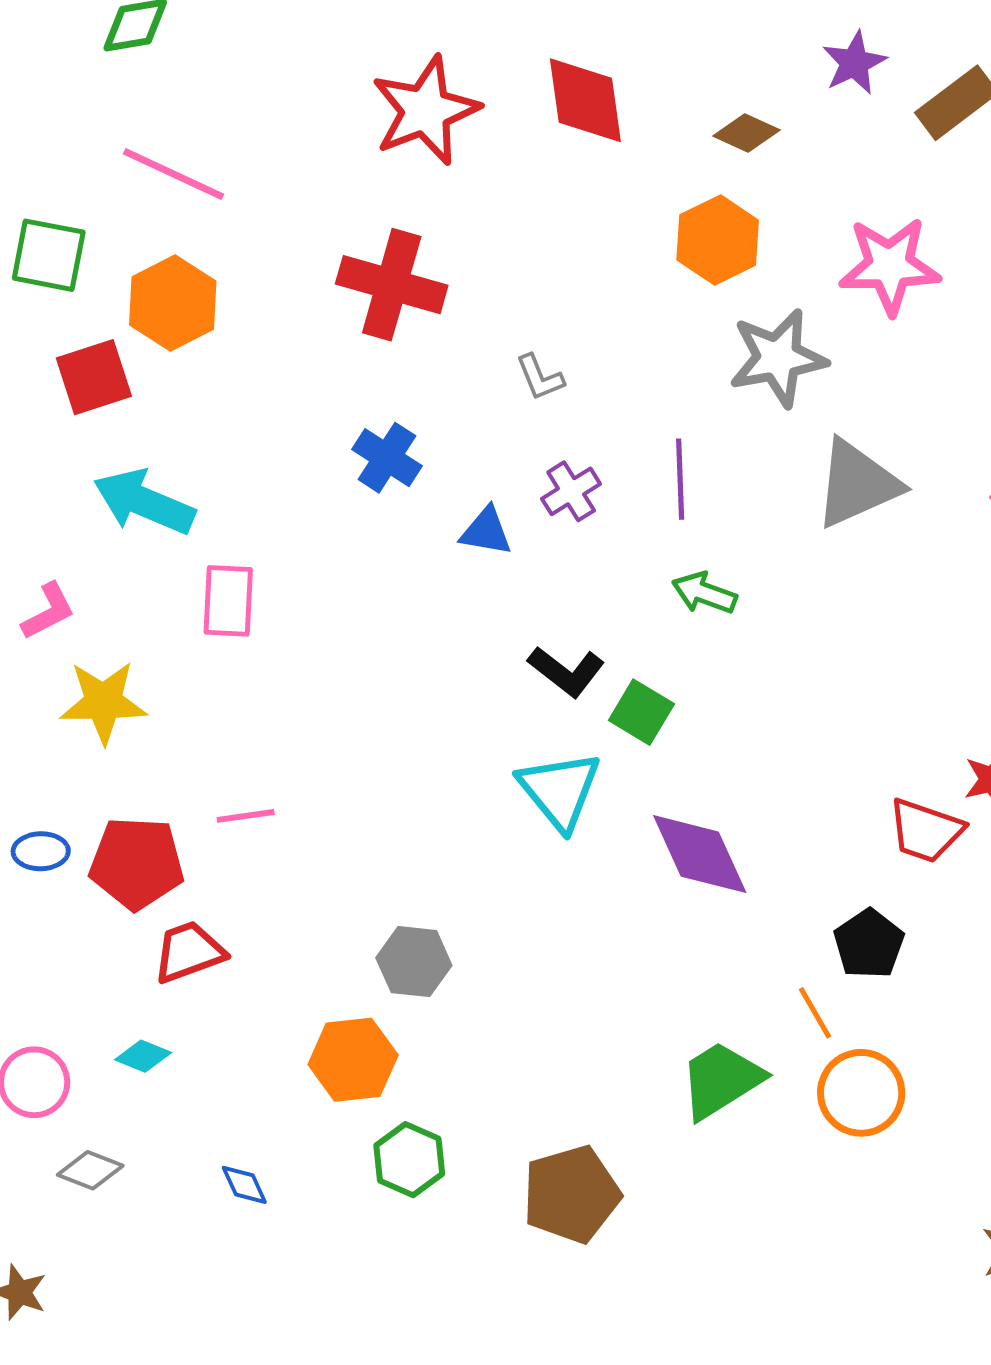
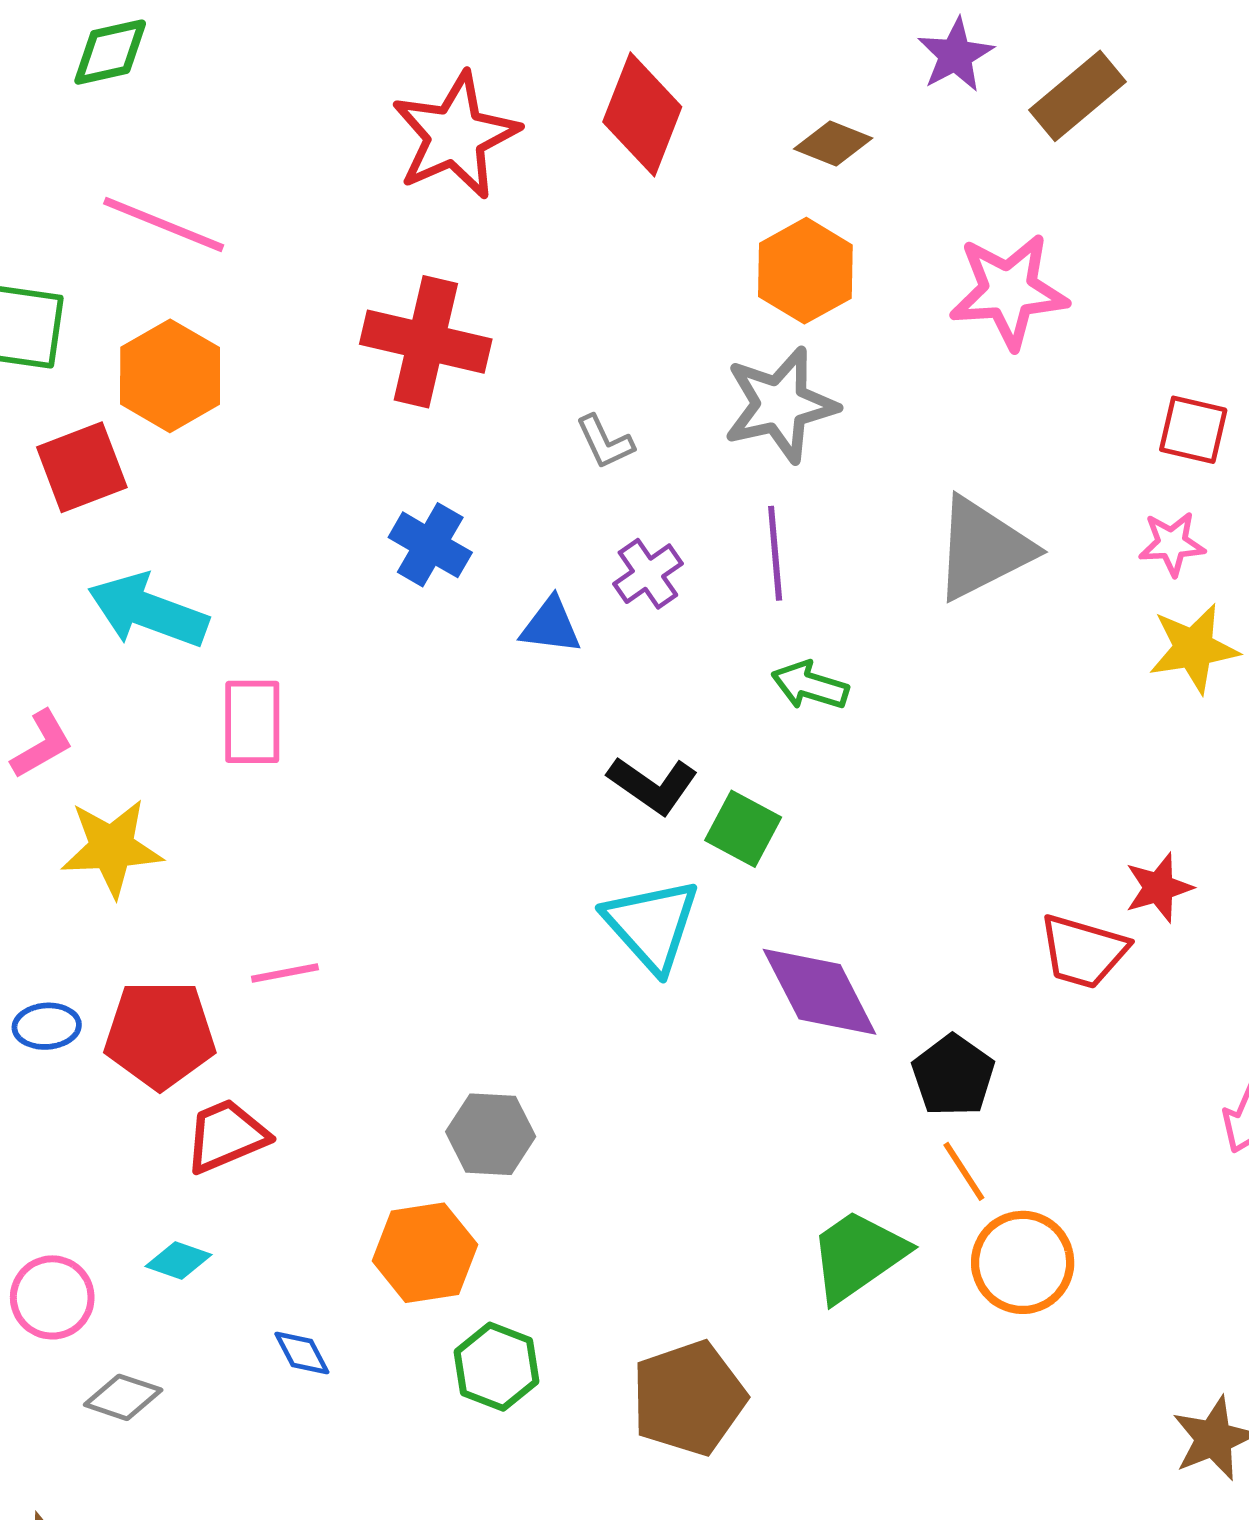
red diamond: (585, 100) -> (642, 114), turned 32
gray star: (778, 358) -> (780, 405), moved
black pentagon: (869, 944) -> (953, 1076), moved
blue diamond: (244, 1185) -> (302, 1353), moved

